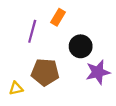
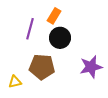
black circle: (81, 46) -> (60, 38), moved

